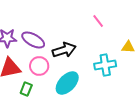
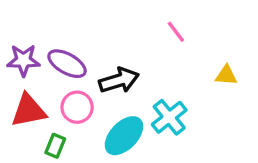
cyan cross: (105, 65) -> (169, 117), moved, turned -30

